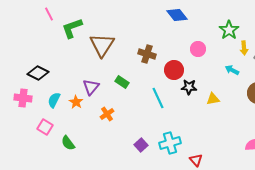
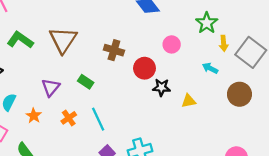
green L-shape: (72, 28) -> (20, 40), moved, turned 55
cyan line: (158, 98) -> (98, 119), moved
orange star: (76, 102) -> (34, 116), moved

